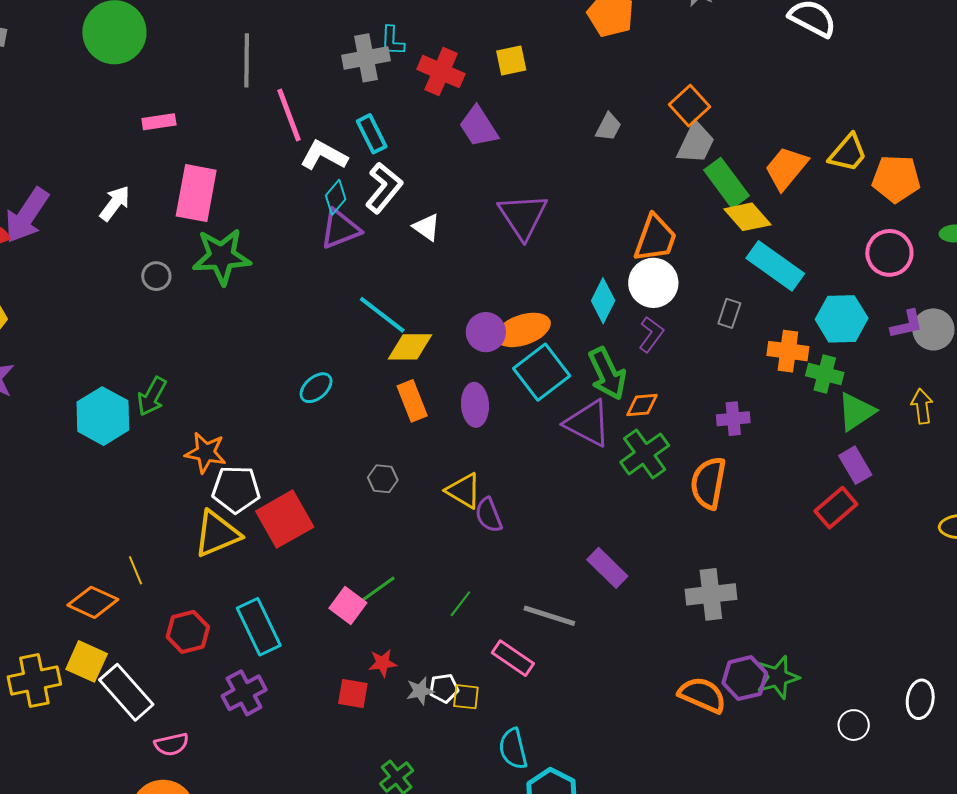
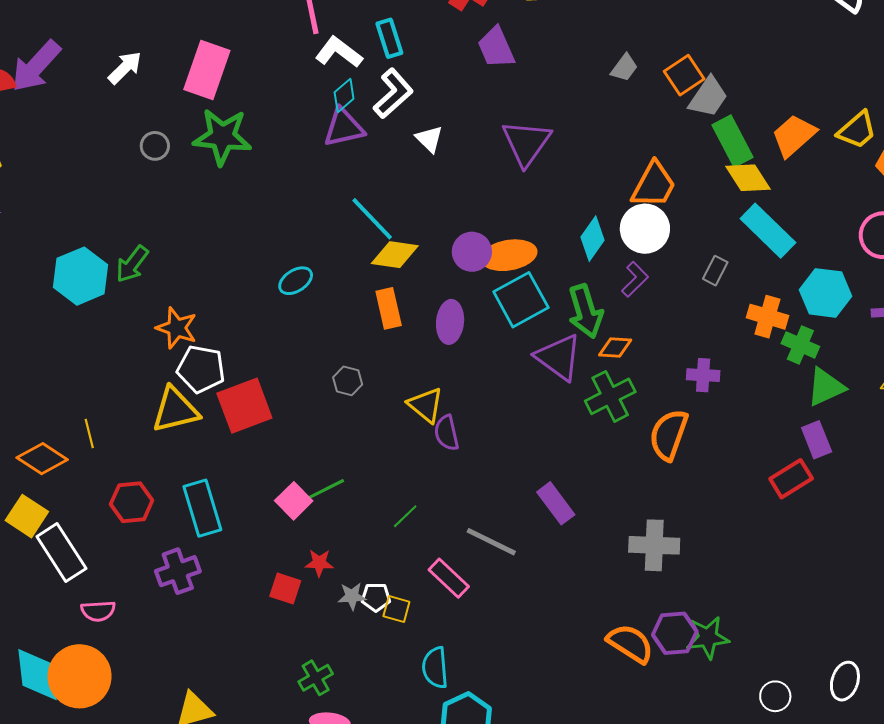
orange square: (690, 106) -> (684, 75), moved

